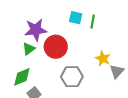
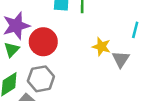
gray hexagon: (72, 77) -> (41, 79), moved

